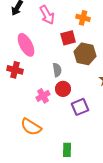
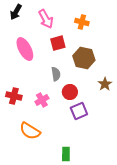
red square: (68, 38) -> (58, 43), moved
red cross: (15, 70) -> (14, 96), moved
red circle: (63, 89) -> (70, 92), moved

